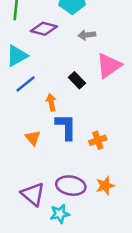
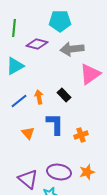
gray arrow: (87, 35) -> (72, 49), size x1.6
black rectangle: (77, 80) -> (64, 95), moved
blue line: (26, 84) -> (19, 101), moved
orange arrow: (51, 102) -> (39, 97), moved

